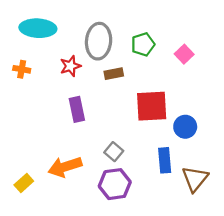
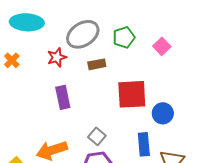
gray ellipse: (99, 41) -> (83, 34), turned 52
orange cross: (22, 69) -> (12, 60), turned 35

